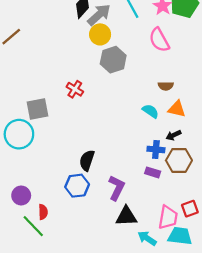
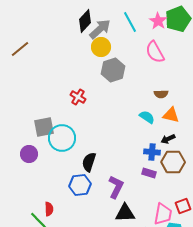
gray square: (38, 109) -> (44, 127), moved
cyan circle: (19, 134) -> (62, 138), moved
purple circle: (21, 195) -> (29, 154), moved

